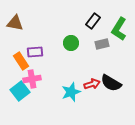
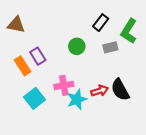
purple rectangle: (35, 52) -> (38, 56), turned 63
pink cross: (32, 79) -> (64, 85), moved
black semicircle: (111, 83) -> (120, 90), turned 30
cyan square: (20, 91) -> (35, 98), moved

